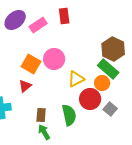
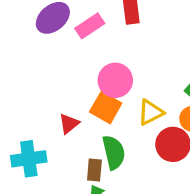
orange square: (31, 64) -> (106, 108), moved
green semicircle: (69, 115) -> (114, 152), moved

